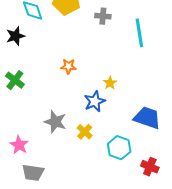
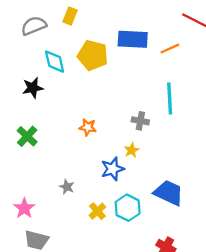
gray cross: (103, 16) -> (140, 121), moved
gray star: (55, 122) -> (67, 187), size x0.6
yellow cross: (85, 132) -> (97, 211), moved
cyan hexagon: (119, 148) -> (128, 208), moved

